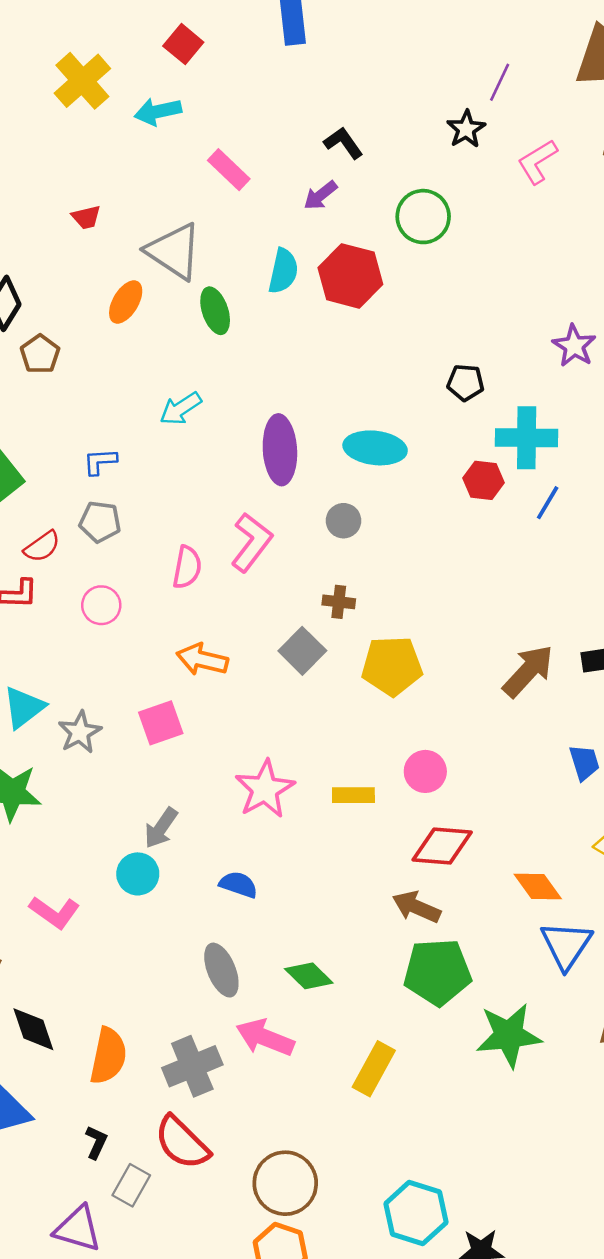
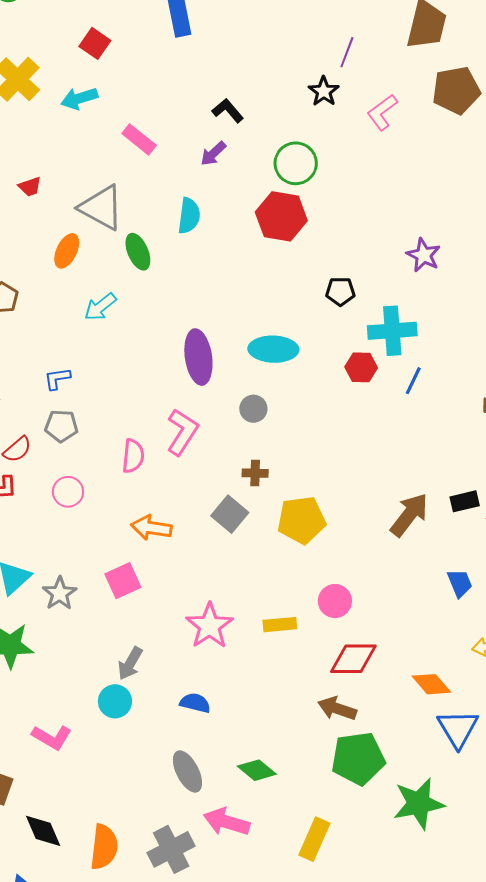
red hexagon: (350, 276) -> (281, 216), moved
cyan arrow: (181, 409) -> (100, 307), moved

